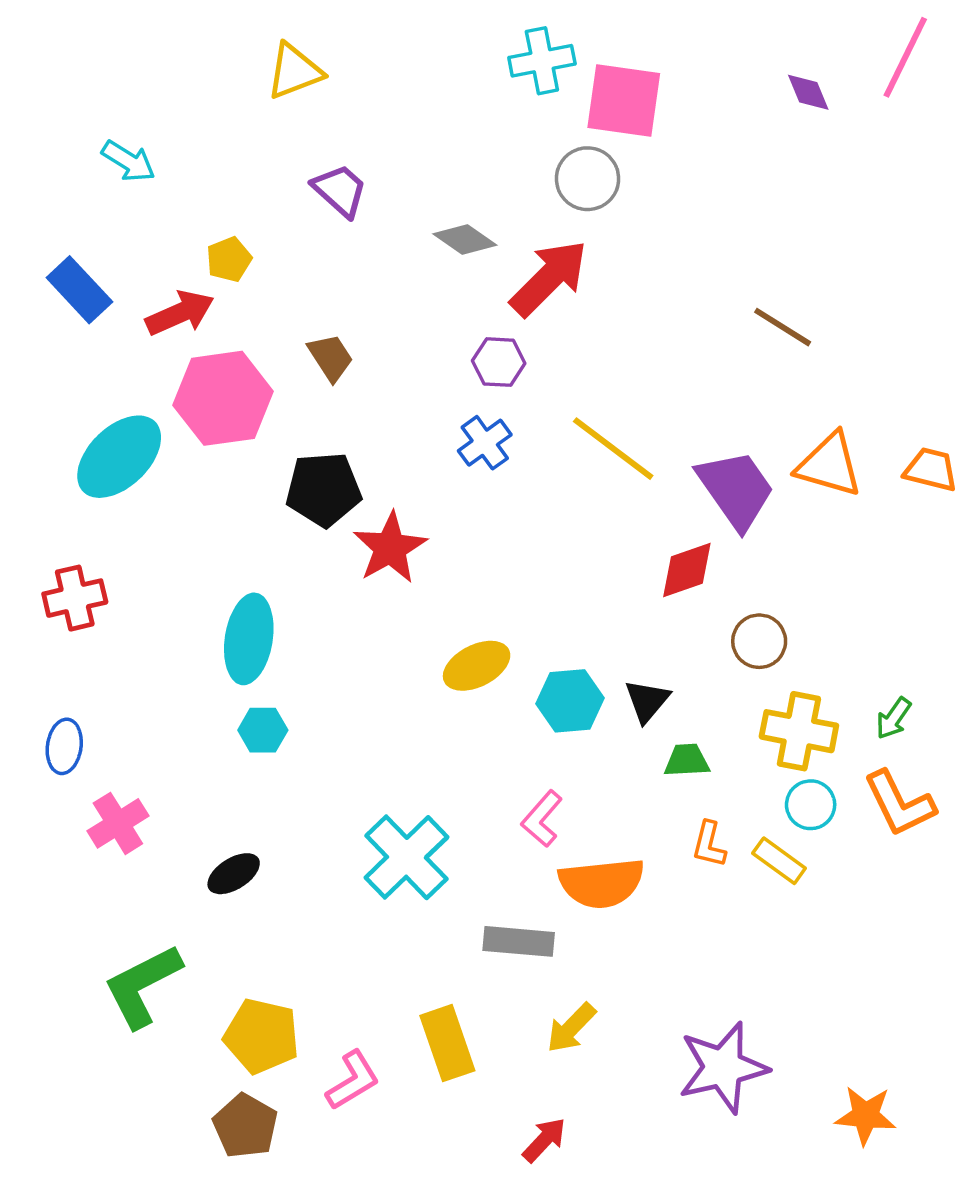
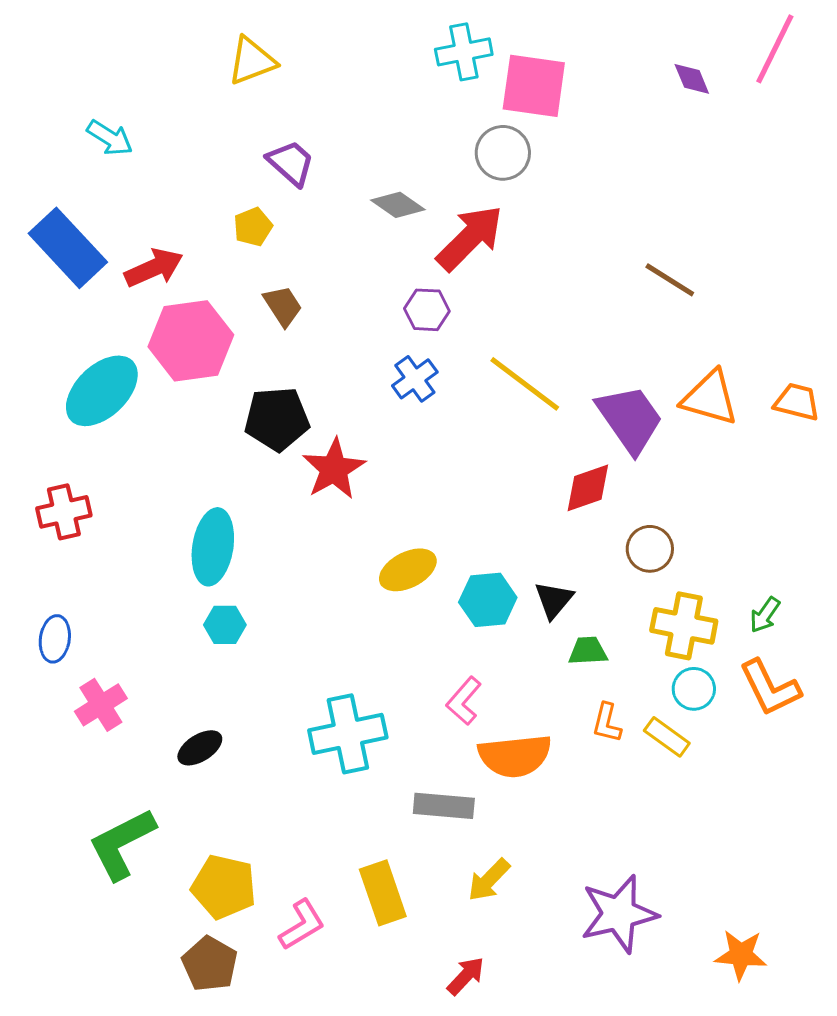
yellow pentagon: (229, 259) -> (253, 227), moved
blue rectangle: (79, 290) -> (68, 248), size x1.4
cyan cross: (406, 857) -> (348, 734), turned 32

